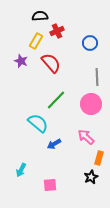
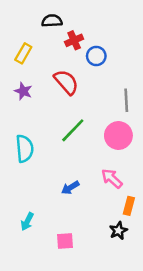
yellow rectangle: (36, 41) -> (23, 53), moved
blue circle: (90, 43) -> (96, 56), moved
purple star: (21, 61) -> (23, 91), moved
cyan semicircle: (38, 123) -> (25, 149), moved, turned 45

